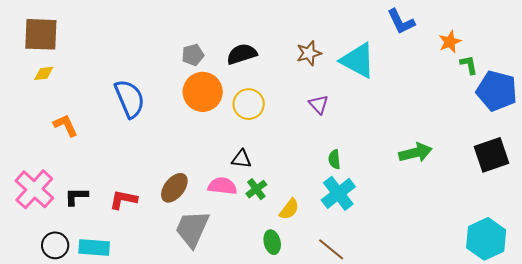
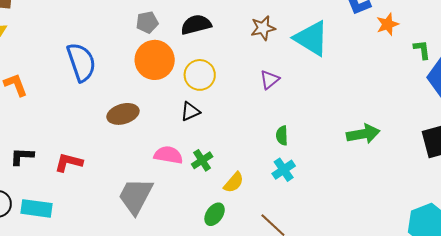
orange star: (450, 42) -> (387, 24), moved
purple triangle: (319, 104) -> (270, 80), turned 30
black triangle: (241, 159) -> (190, 111), moved, turned -35
brown ellipse: (174, 188) -> (123, 114), moved, turned 32
cyan cross: (338, 193) -> (284, 170), size x0.7
green ellipse: (272, 242) -> (215, 214), turned 45

